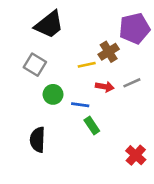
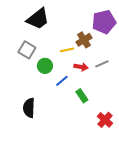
green circle: (53, 94) -> (45, 66), moved
blue line: (80, 105) -> (62, 81), turned -48
green rectangle: (92, 125) -> (82, 96), moved

